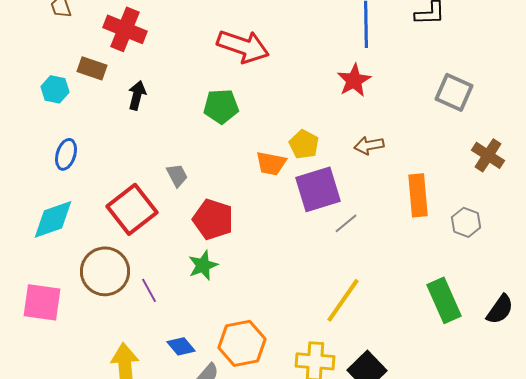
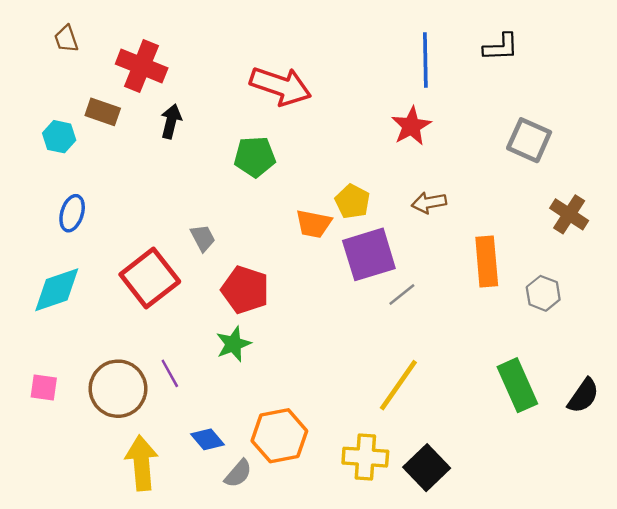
black arrow: (137, 95) -> (171, 121), moved
brown circle: (105, 271) -> (118, 389), moved
pink square: (42, 302) -> (44, 388), size x0.6

